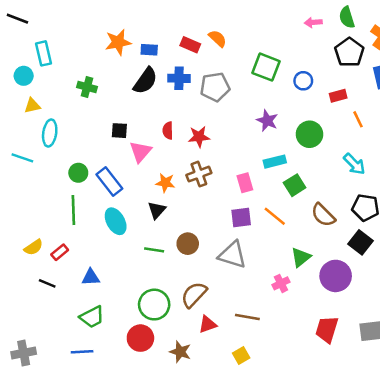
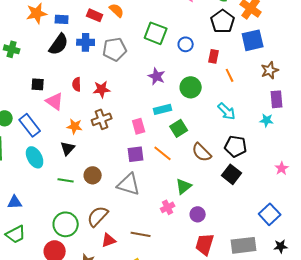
red rectangle: (338, 96) -> (214, 56), turned -64
pink triangle: (140, 152) -> (55, 101), turned -36
purple circle: (336, 276) -> (198, 214), moved, size x0.6

